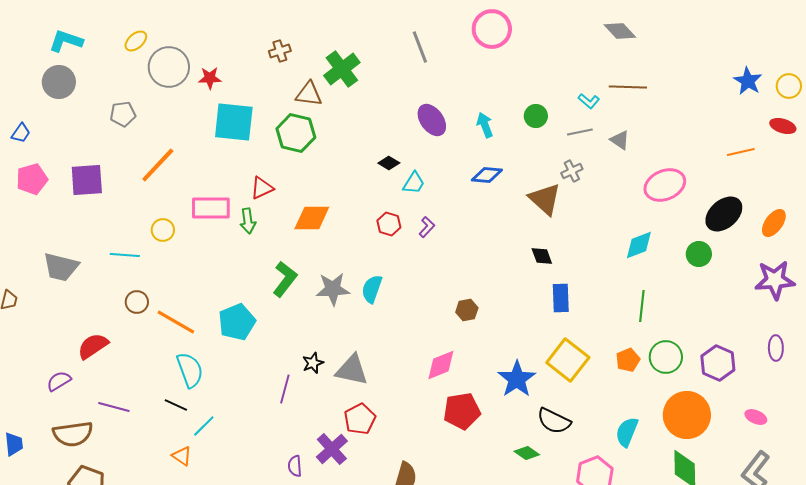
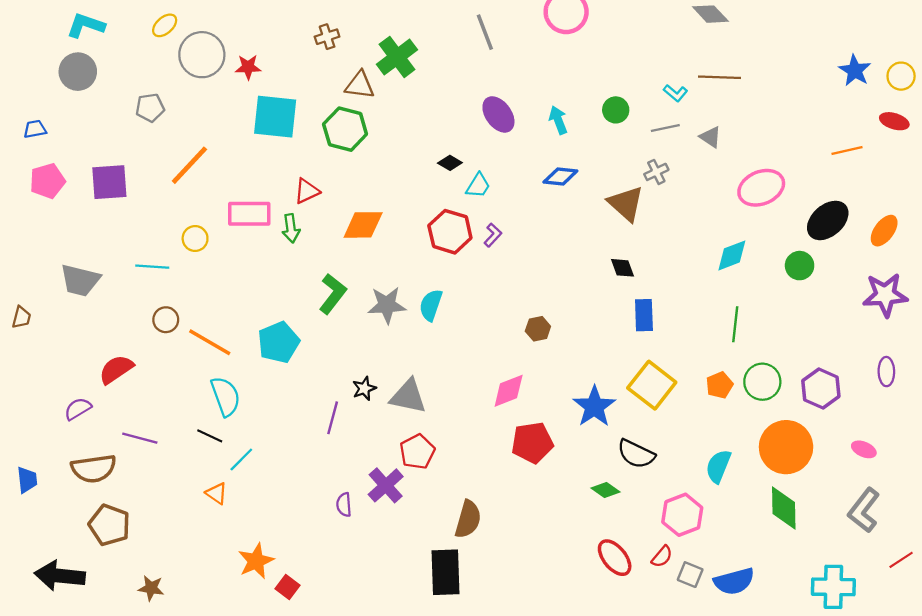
blue trapezoid: (21, 133) -> (35, 129), turned -135
red hexagon: (389, 224) -> (450, 232), size x1.6

